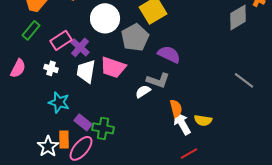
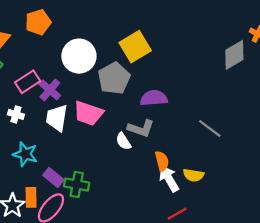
purple semicircle: (169, 54) -> (154, 98), turned -30
gray line: (244, 80) -> (210, 128), moved
white semicircle: (143, 91) -> (123, 141), turned -91

